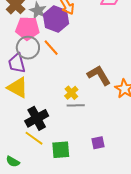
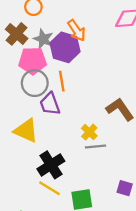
orange line: (51, 48) -> (62, 81), turned 36
purple trapezoid: (17, 63) -> (50, 104), moved
purple square: (98, 143) -> (125, 188), turned 32

